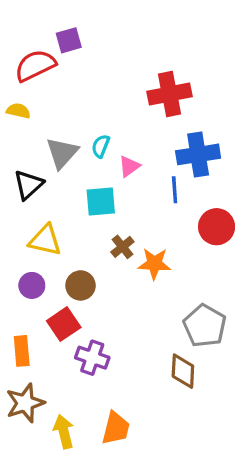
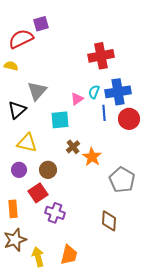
cyan semicircle: (101, 146) -> (94, 92), moved
red circle: (217, 227) -> (129, 119), moved
orange star: (154, 264) -> (92, 157), turned 30
gray pentagon: (205, 326) -> (122, 180), moved

